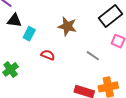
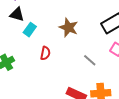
red semicircle: (48, 55) -> (45, 53), turned 72

